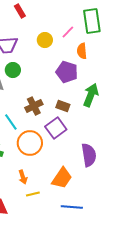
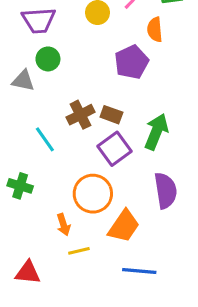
purple pentagon: (67, 72) -> (132, 62), turned 30
green arrow: (91, 95) -> (156, 132), moved
brown rectangle: (63, 106) -> (111, 115), moved
orange circle: (30, 143) -> (93, 194), moved

